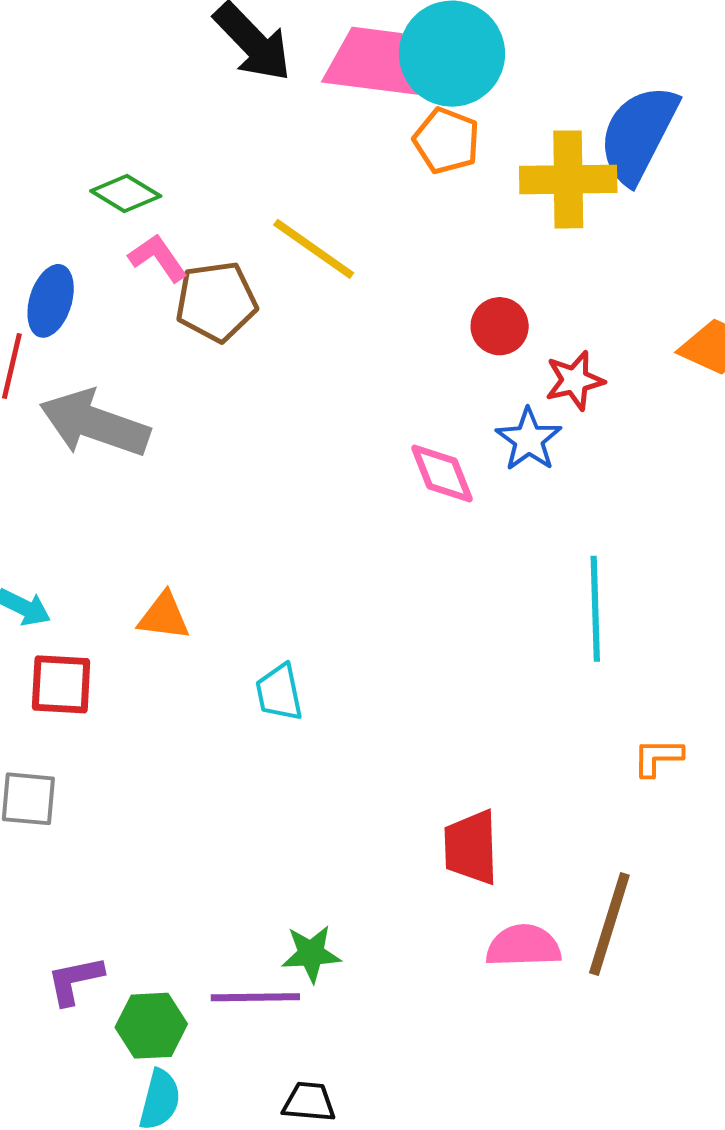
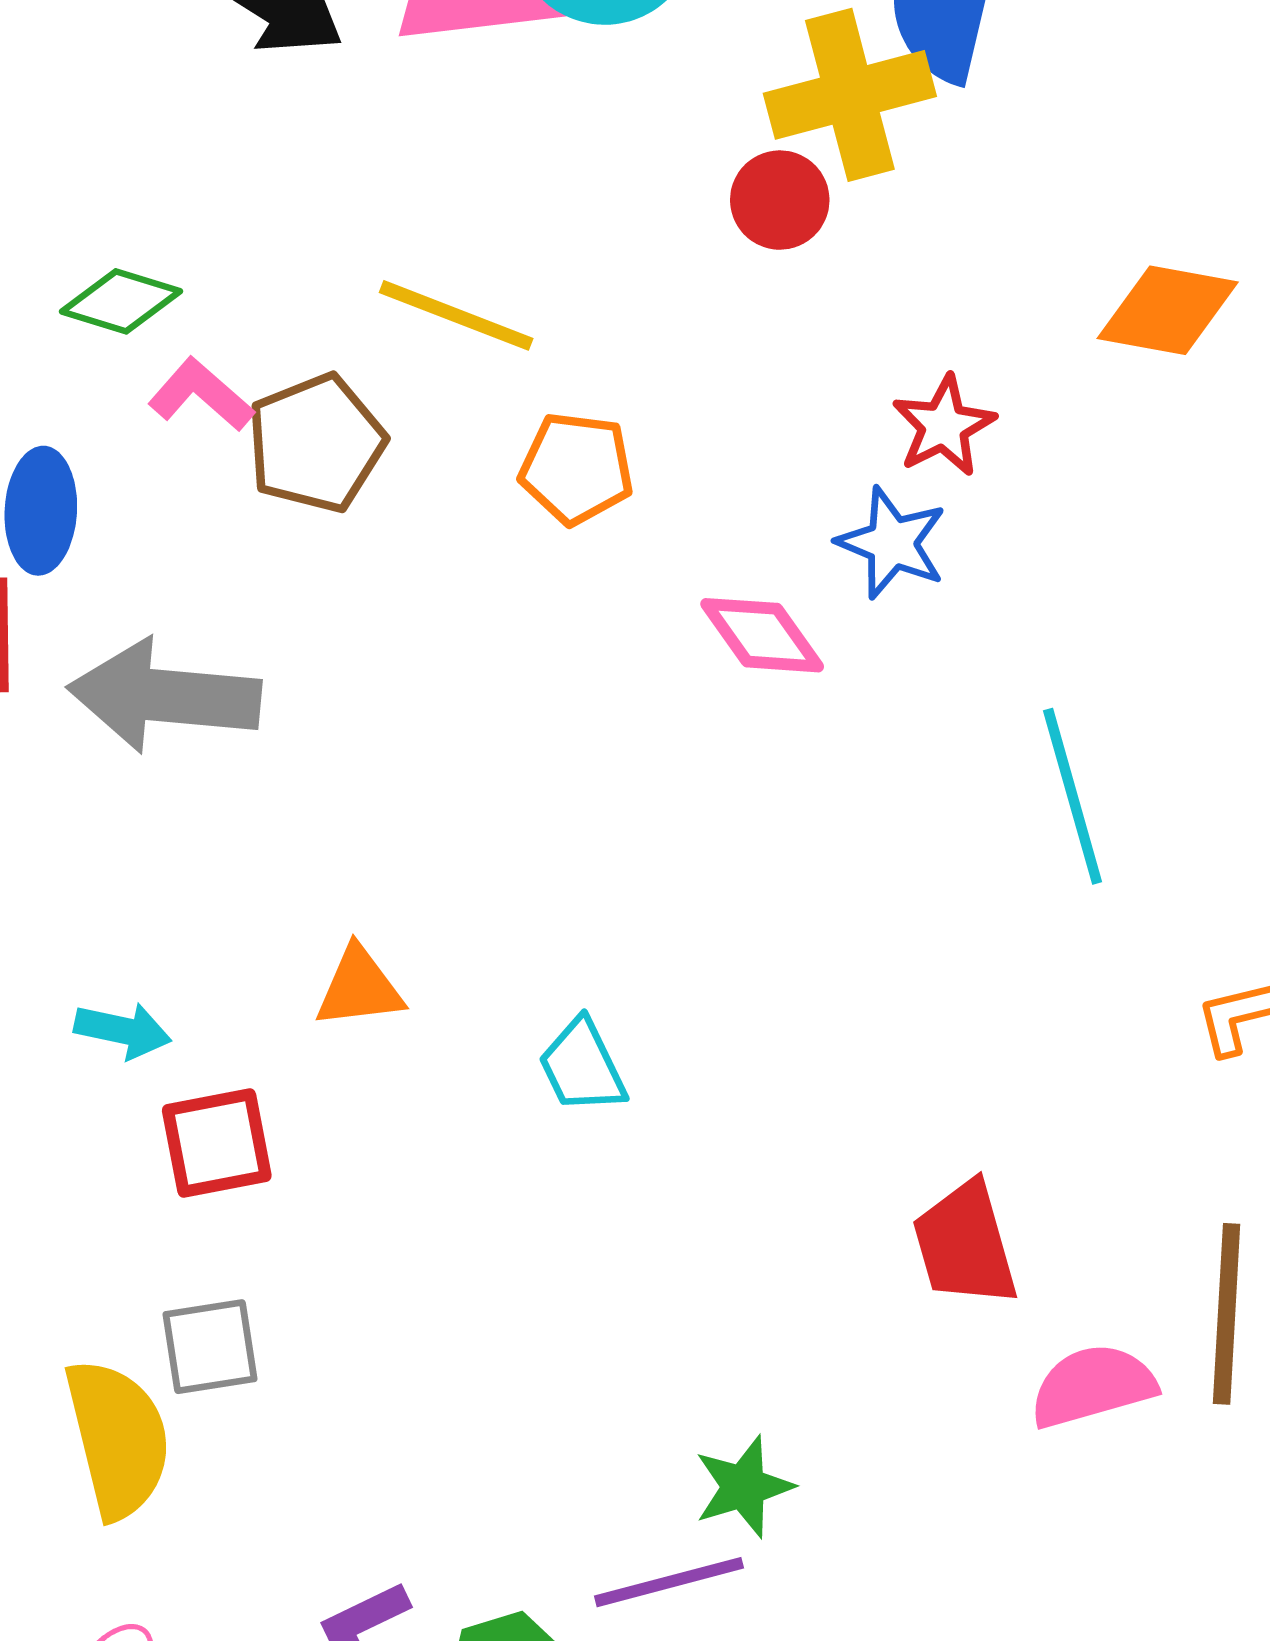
orange pentagon: (446, 141) -> (577, 468), moved
red circle: (500, 326) -> (780, 200), moved

